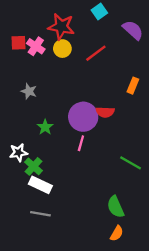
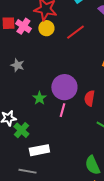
red semicircle: (105, 112) -> (89, 98), moved, turned 98
green star: (45, 127) -> (39, 98), moved
white rectangle: (40, 185) -> (39, 150), moved, turned -36

